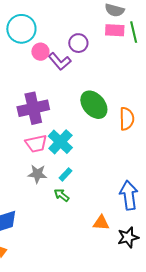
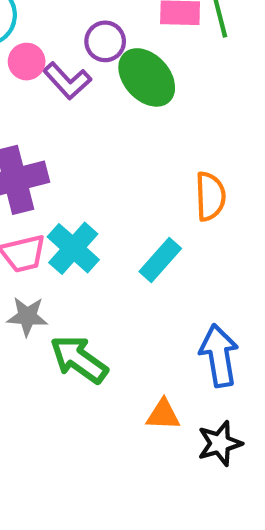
green ellipse: (94, 105) -> (147, 77), moved
cyan rectangle: (65, 174) -> (160, 260), moved, size x1.5
green arrow: (62, 195) -> (79, 359), size x1.8

